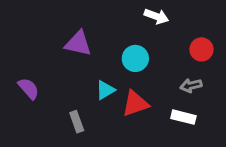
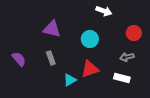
cyan triangle: (105, 90) -> (70, 80), moved
gray rectangle: (77, 122) -> (51, 58), moved

